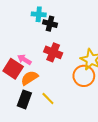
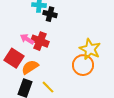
red cross: (53, 52) -> (40, 41), moved
pink arrow: (24, 59) -> (27, 39), moved

